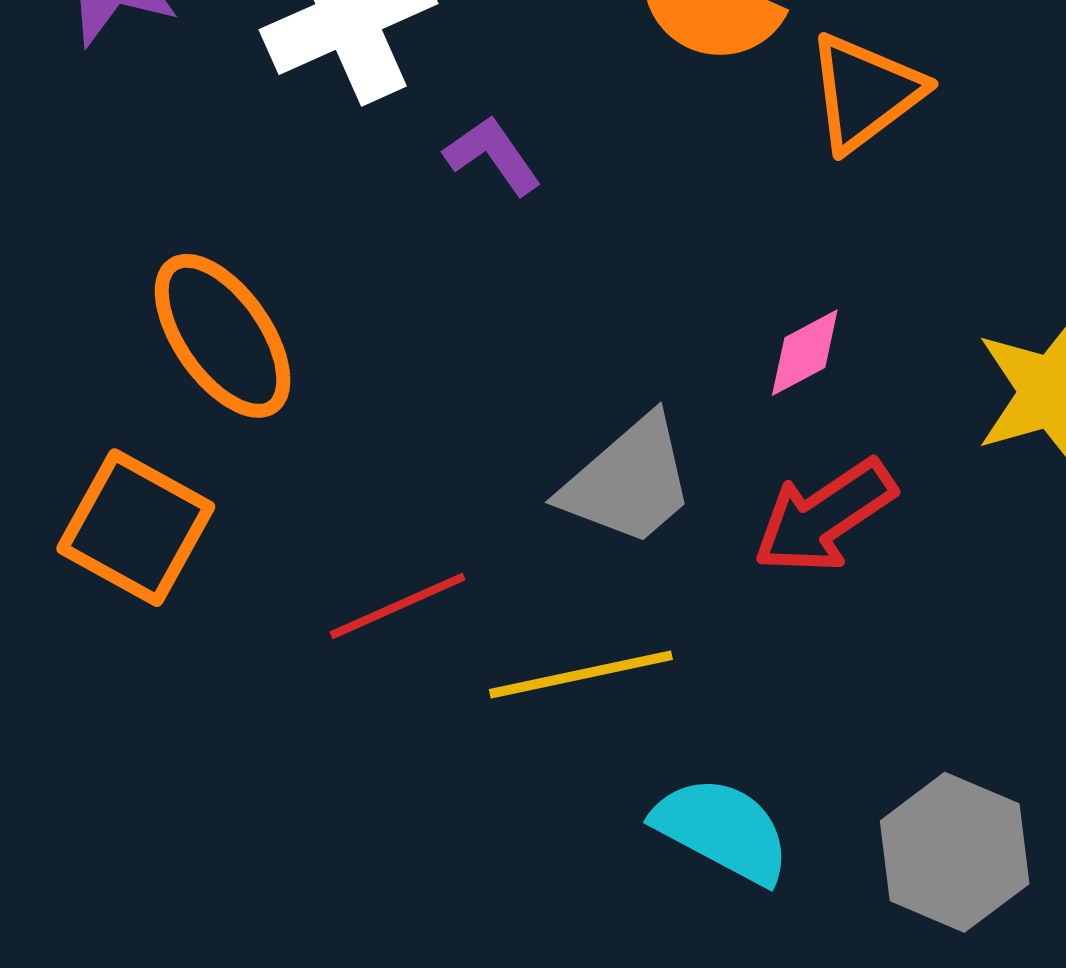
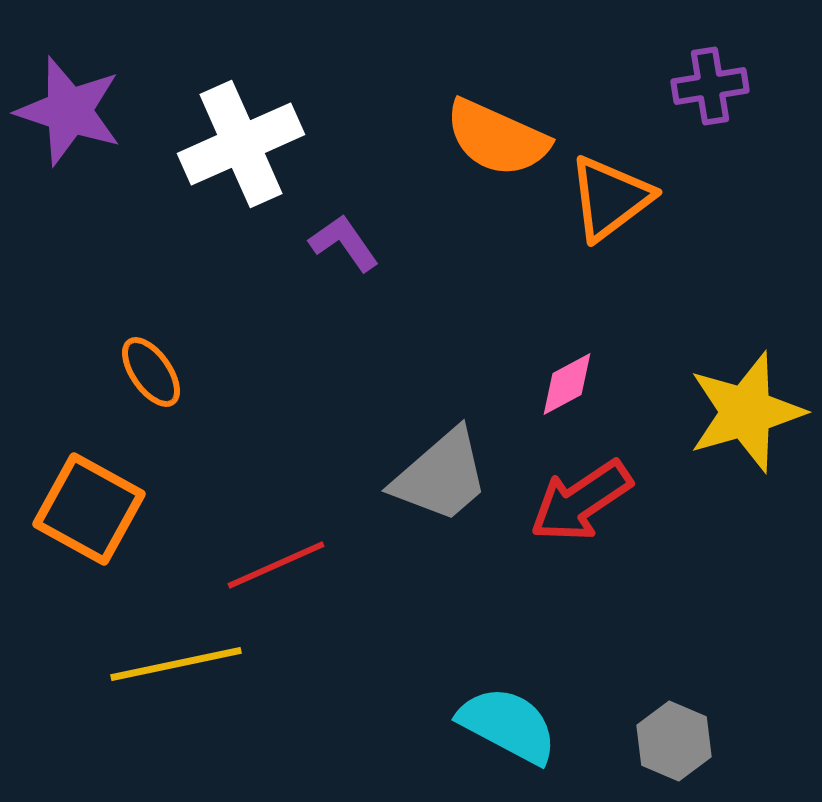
orange ellipse: (223, 336) -> (151, 372), size x0.6
yellow line: (581, 675) -> (176, 664), moved
gray hexagon: (955, 852) -> (674, 741), size x0.7

